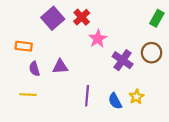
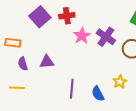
red cross: (82, 17) -> (67, 16), turned 35
purple cross: (123, 60) -> (106, 37), moved
yellow star: (136, 97) -> (120, 82), moved

